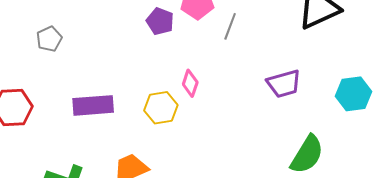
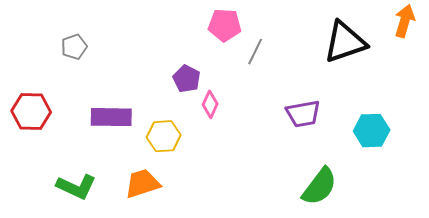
purple pentagon: (160, 21) -> (187, 79), moved
yellow hexagon: (161, 108) -> (164, 136), moved

